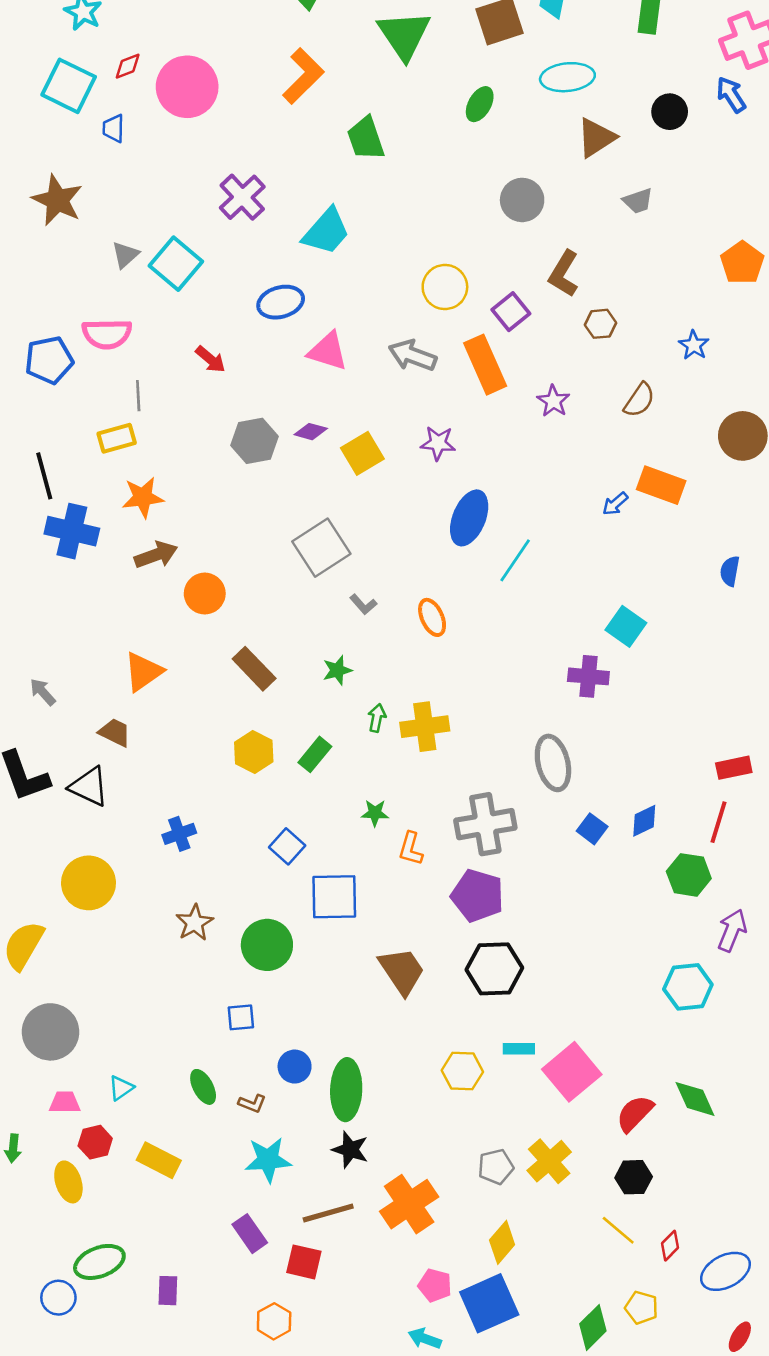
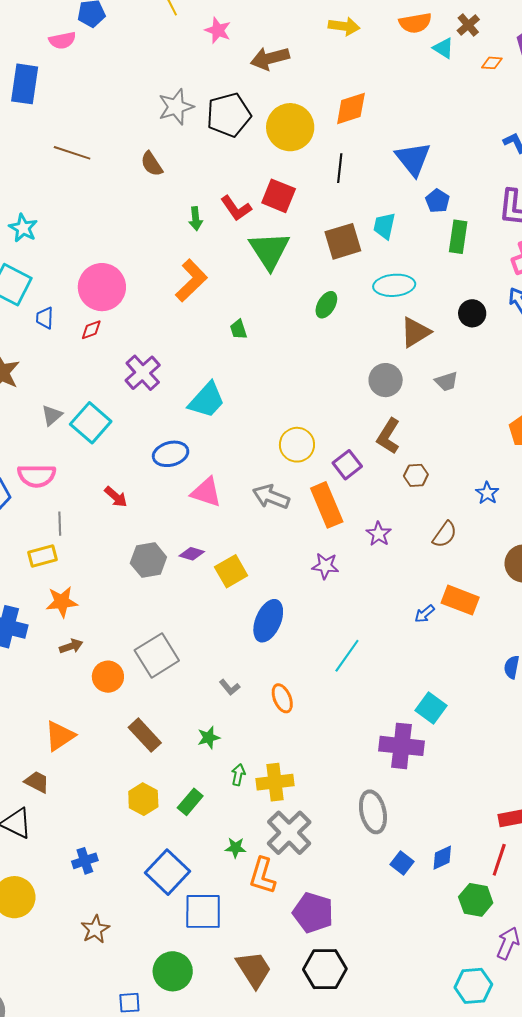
red diamond: (128, 66) -> (91, 330), moved
green trapezoid: (366, 138) -> (238, 329), size x0.6
gray circle: (522, 200) -> (386, 380), moved
purple star: (438, 443) -> (325, 566), moved
blue ellipse: (469, 518) -> (268, 621), moved
gray square: (321, 548) -> (157, 655), moved
brown arrow: (156, 555) -> (71, 646), size x0.7
purple cross: (588, 676) -> (402, 746), size x1.4
gray cross: (485, 824) -> (289, 833), moved, turned -36
blue square: (287, 846) -> (167, 872), size x1.6
orange L-shape: (411, 849) -> (262, 876), size x1.4
green circle: (267, 945) -> (173, 971), moved

